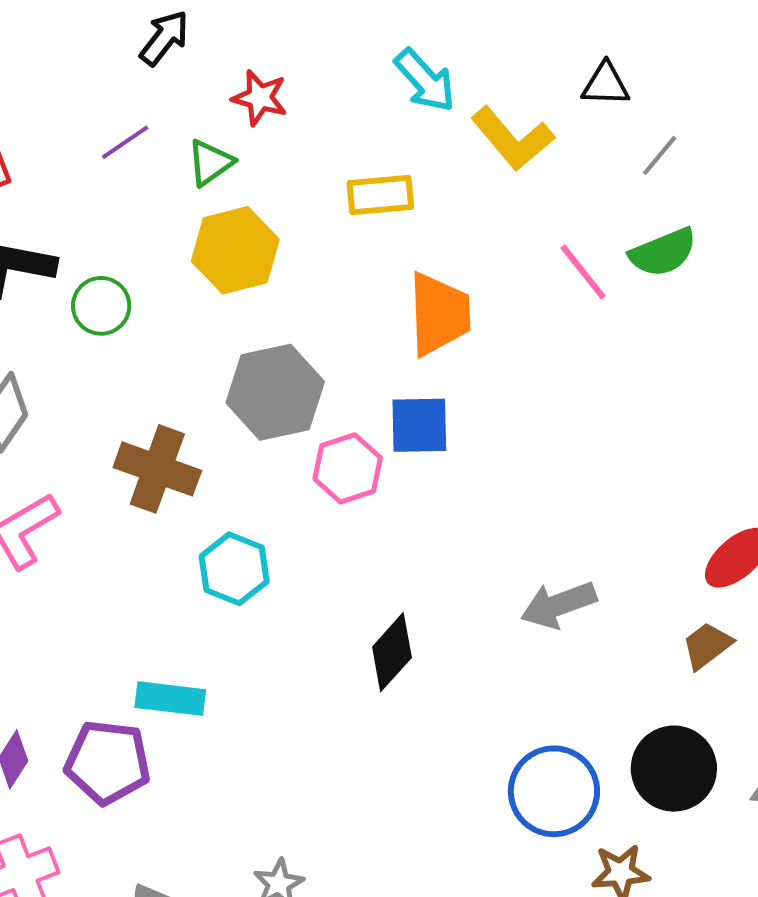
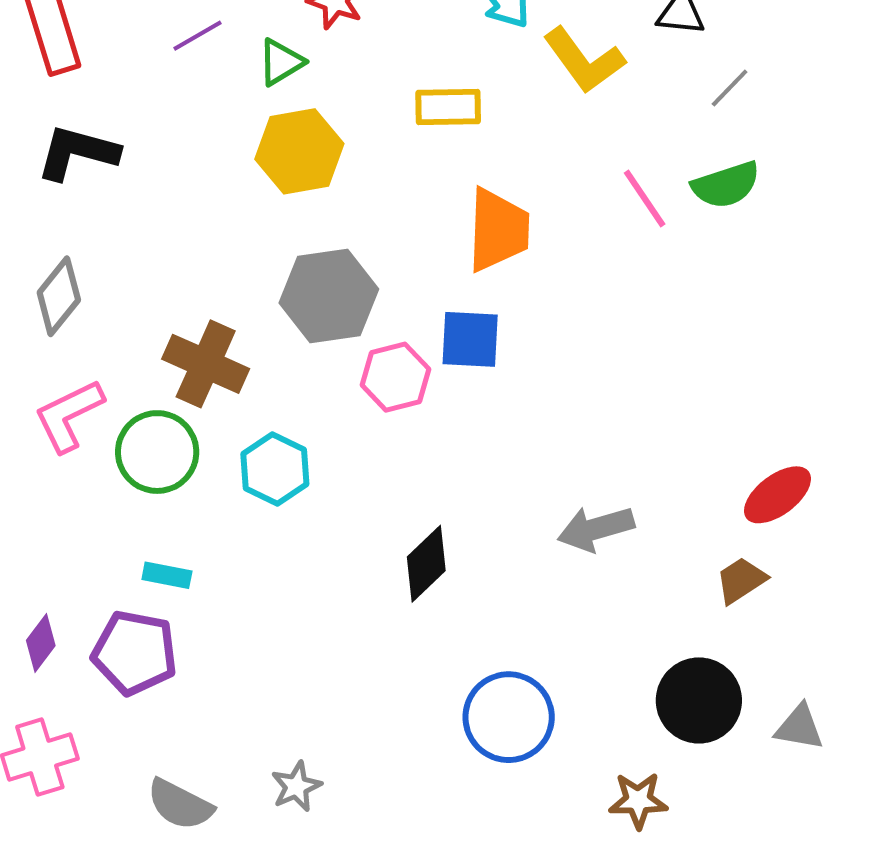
green circle: (101, 306) -> (157, 452), moved, size x1.4
cyan rectangle: (170, 699) -> (167, 575), moved, size x0.7
blue circle: (554, 791) -> (509, 717), moved

